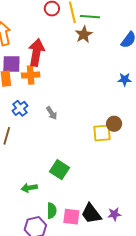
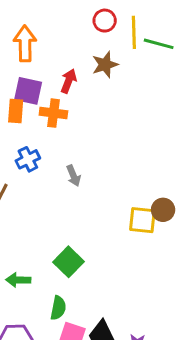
brown star: (84, 34) -> (105, 65), moved
red arrow: (36, 52) -> (69, 81), size x0.6
green semicircle: (52, 211) -> (58, 308), moved

